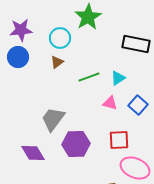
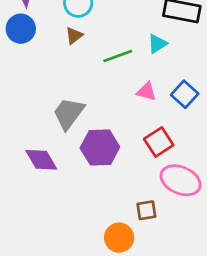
cyan triangle: (118, 78) -> (157, 44), moved
red square: (119, 140) -> (159, 142), turned -30

